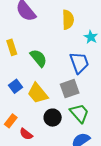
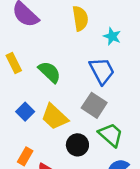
gray square: (70, 89) -> (94, 105), turned -30

